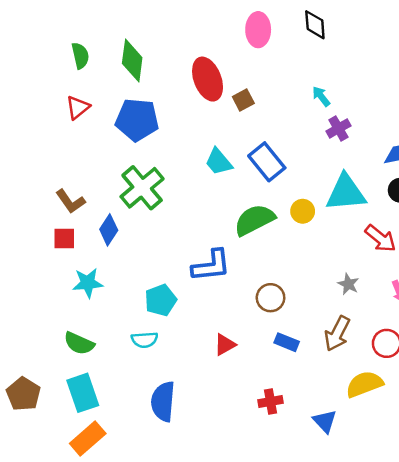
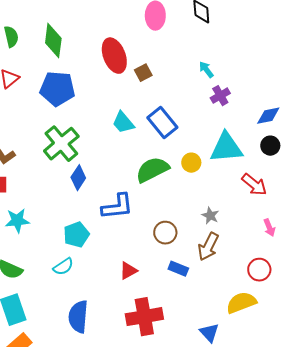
blue diamond: (109, 230) -> (78, 178), moved
gray star: (348, 284) -> (210, 216), moved
brown arrow: (337, 334) -> (208, 247), moved
cyan semicircle: (145, 340) -> (63, 267), turned -30
red cross: (271, 401) -> (144, 317), moved, size x1.8

